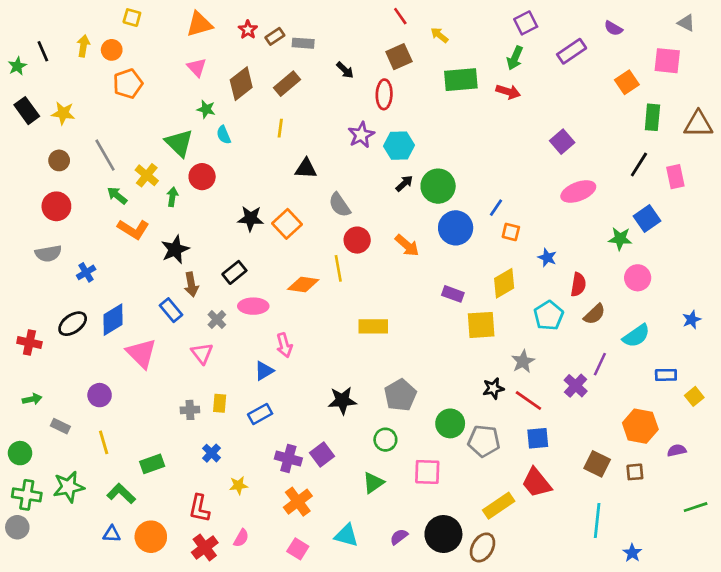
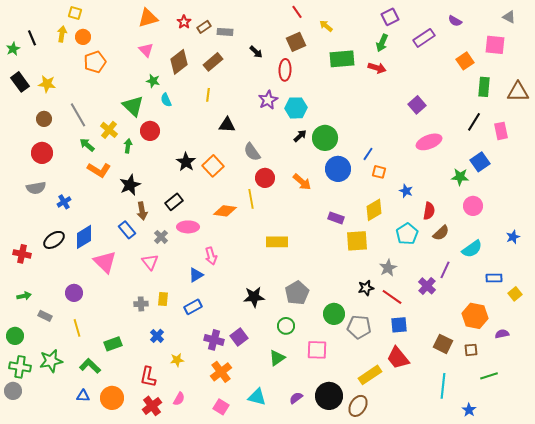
yellow square: (132, 18) -> (75, 13), moved
black star: (251, 218) -> (186, 162), turned 30
green line: (696, 507) -> (489, 376), moved

